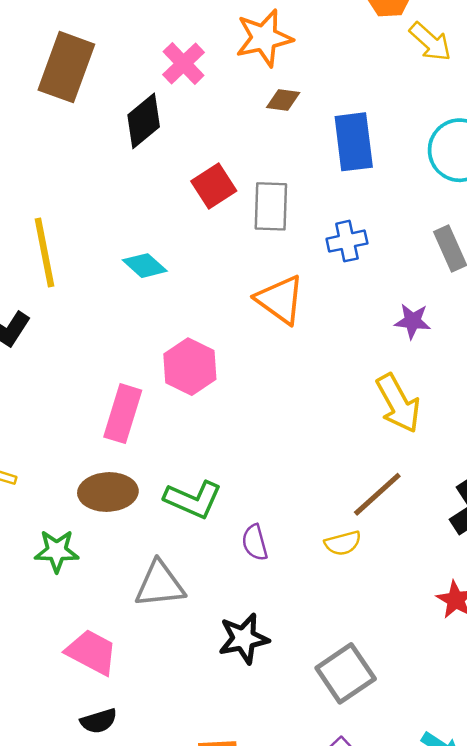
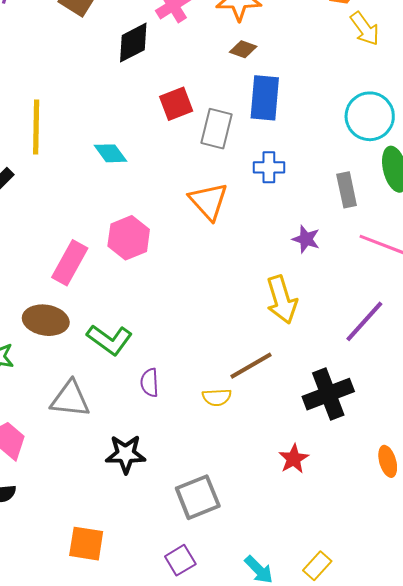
blue rectangle: (354, 142) -> (265, 98), moved

